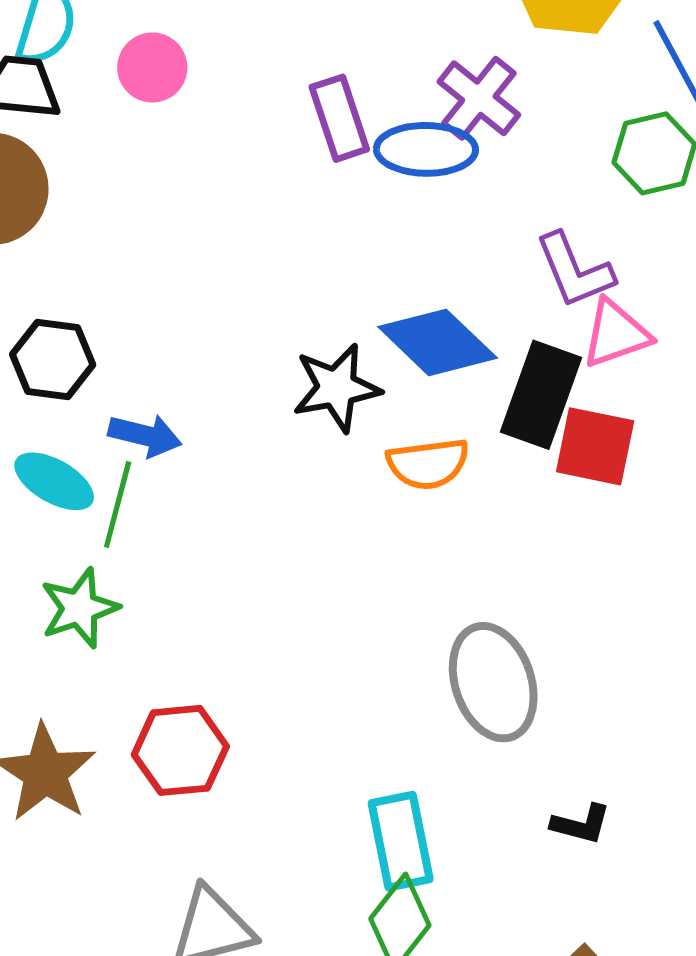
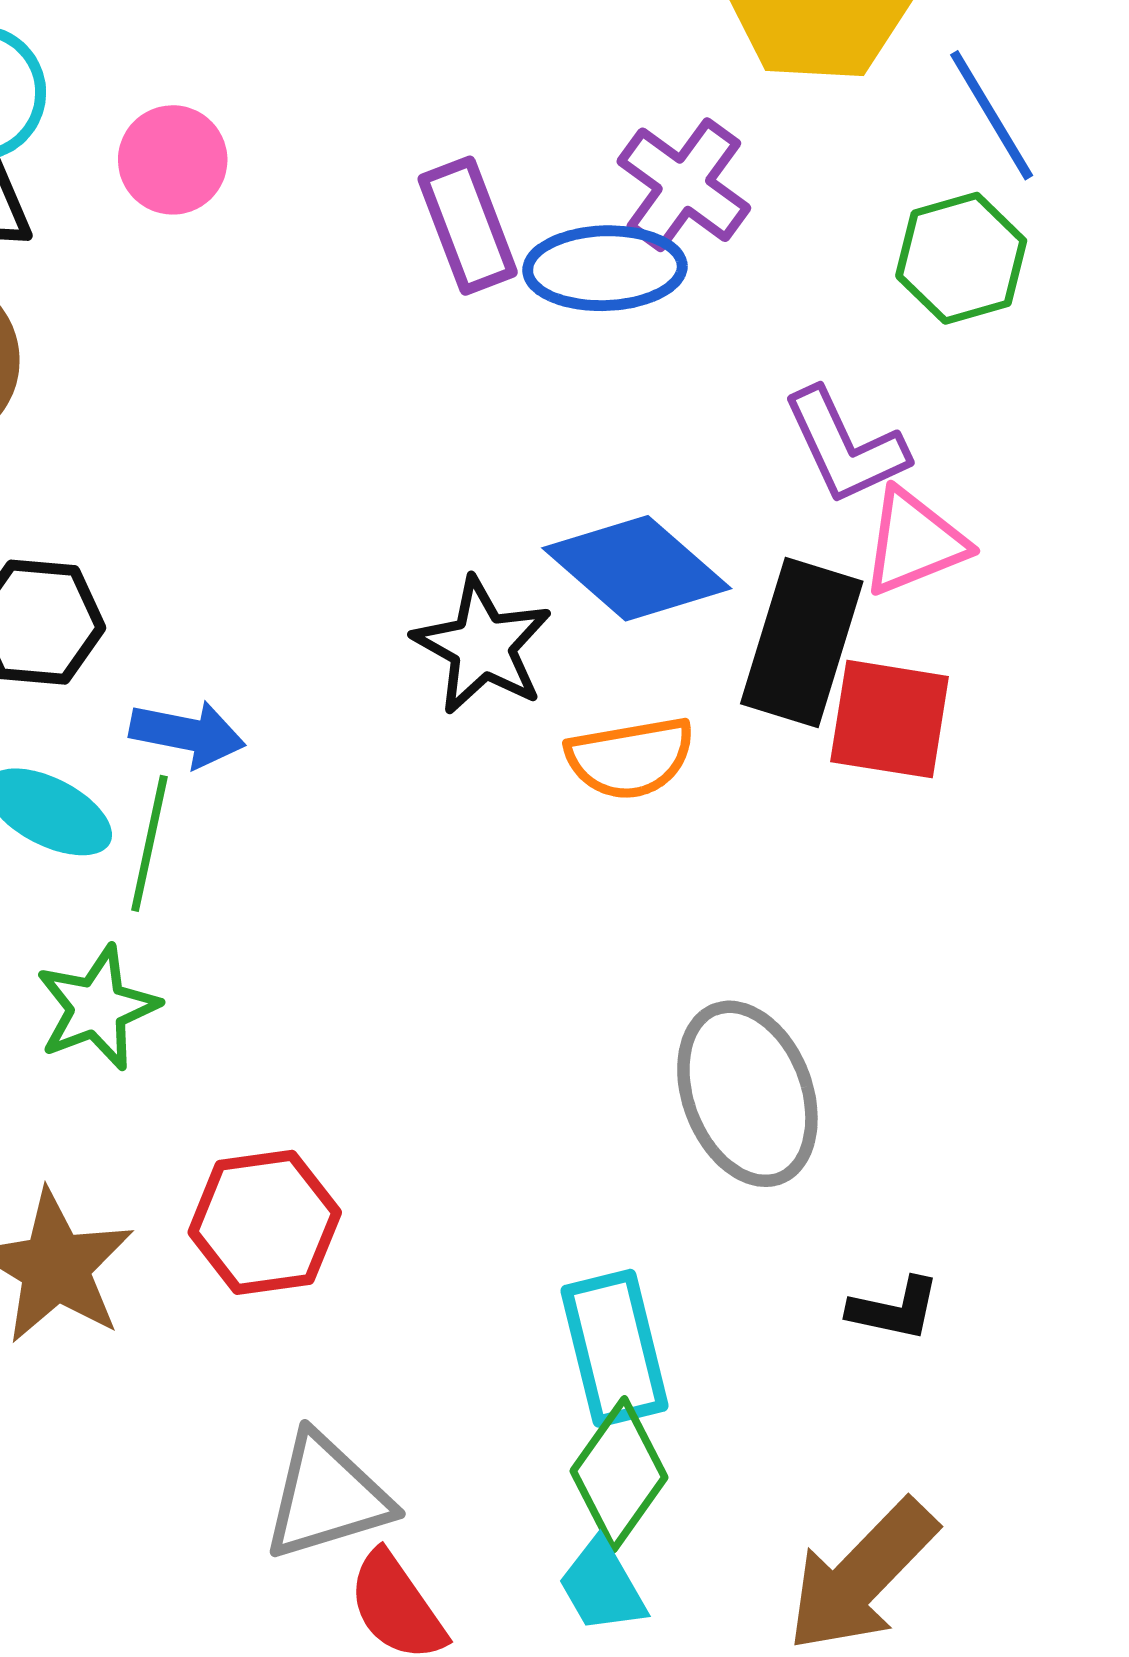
black star: (337, 388) -> (482, 646), turned -30

